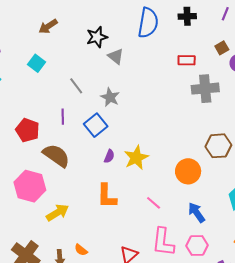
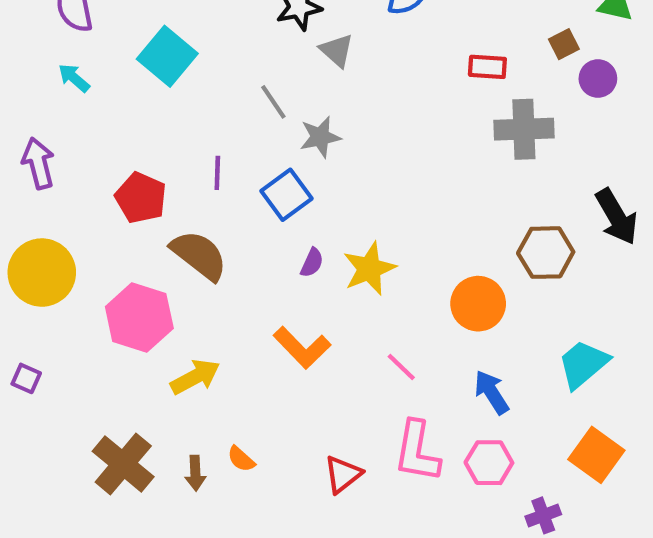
cyan square: (37, 63) -> (167, 56), size x1.5
gray line: (76, 86) -> (273, 102), moved
gray star: (110, 97) -> (320, 137), turned 30
orange L-shape: (107, 196) -> (302, 348), turned -48

